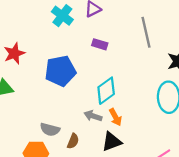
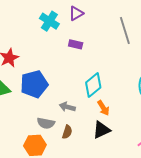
purple rectangle: (100, 44) -> (76, 44), moved
blue pentagon: (60, 71) -> (34, 84), moved
gray arrow: (93, 116) -> (67, 107), moved

